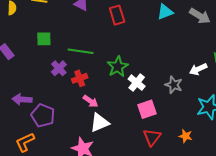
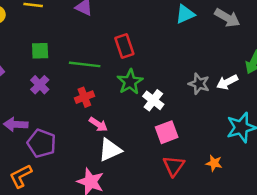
red rectangle: (117, 15) -> (124, 46), moved
purple cross: (59, 68) -> (40, 85), moved
gray star: (174, 85) -> (199, 84), moved

